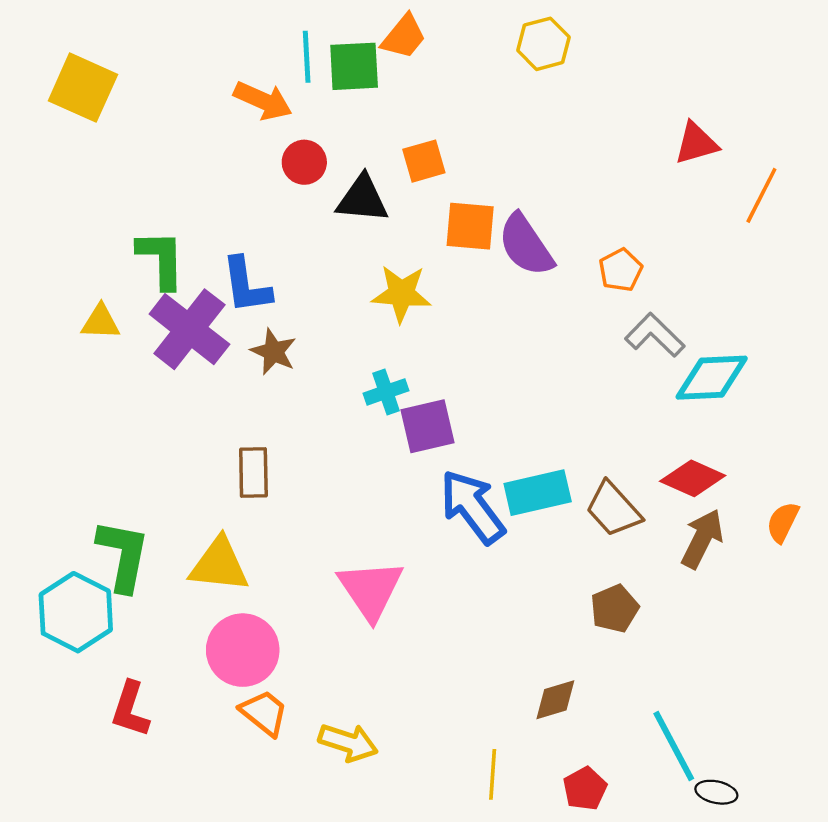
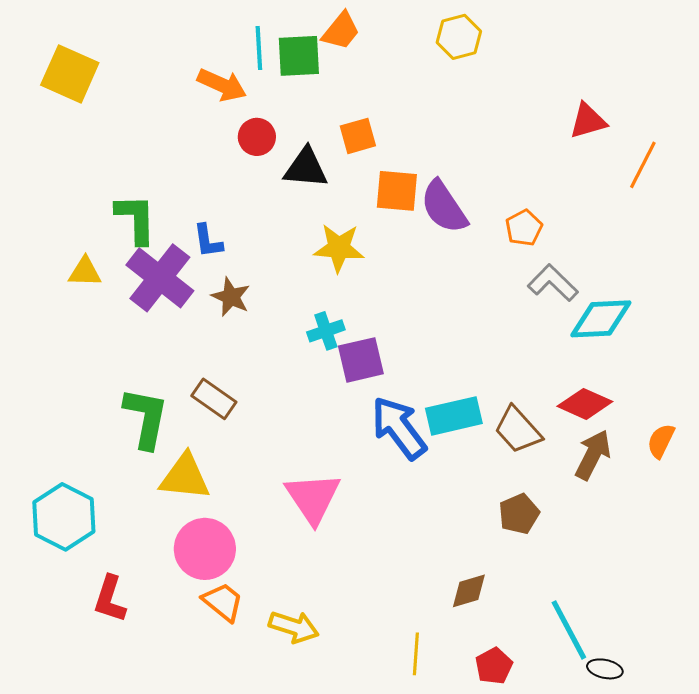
blue L-shape: (246, 285) -> (208, 241), size x0.7
brown rectangle: (253, 472) -> (214, 399), turned -54
green L-shape: (123, 555) -> (146, 418), moved

